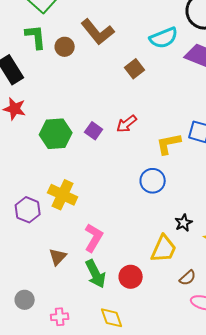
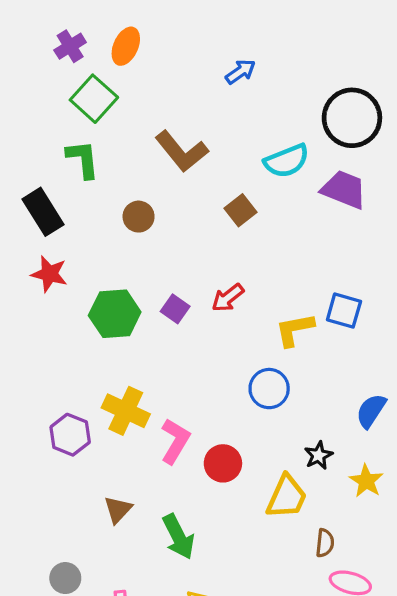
brown circle: (65, 47) -> (139, 217), moved
pink L-shape: (94, 238) -> (175, 441), moved
red circle: (131, 277) -> (223, 463), moved
brown semicircle: (188, 278) -> (325, 543), turned -42

